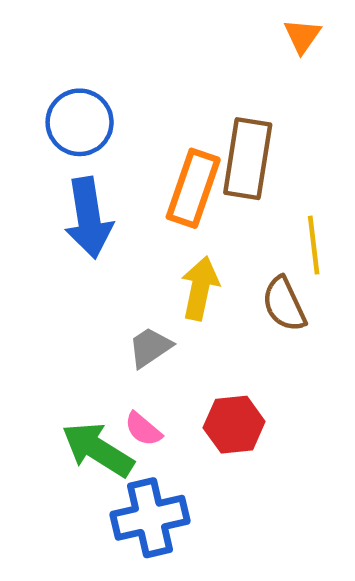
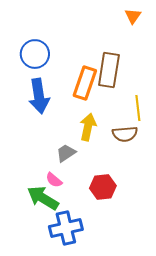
brown semicircle: (284, 304) -> (125, 134), turned -70
pink semicircle: (143, 429) -> (54, 180), moved

